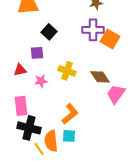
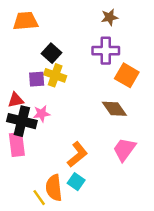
orange square: (110, 39) -> (127, 75), moved
yellow cross: (67, 71) -> (55, 75), moved
pink trapezoid: (116, 94) -> (124, 149), moved
black cross: (29, 128) -> (22, 121), moved
cyan square: (69, 136) -> (76, 182), turned 32

